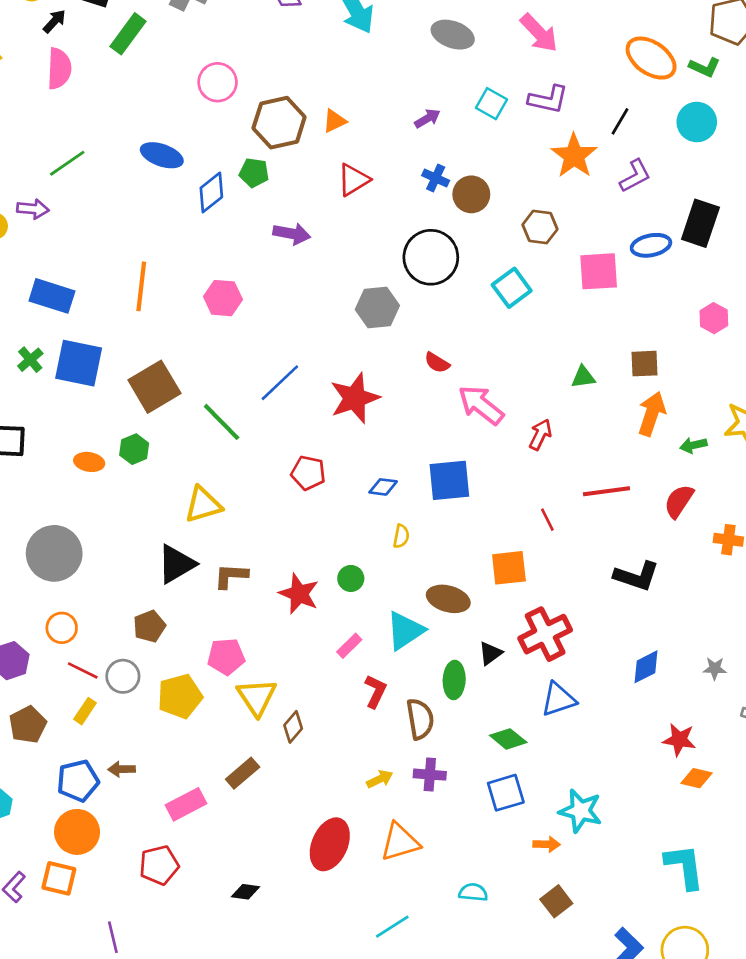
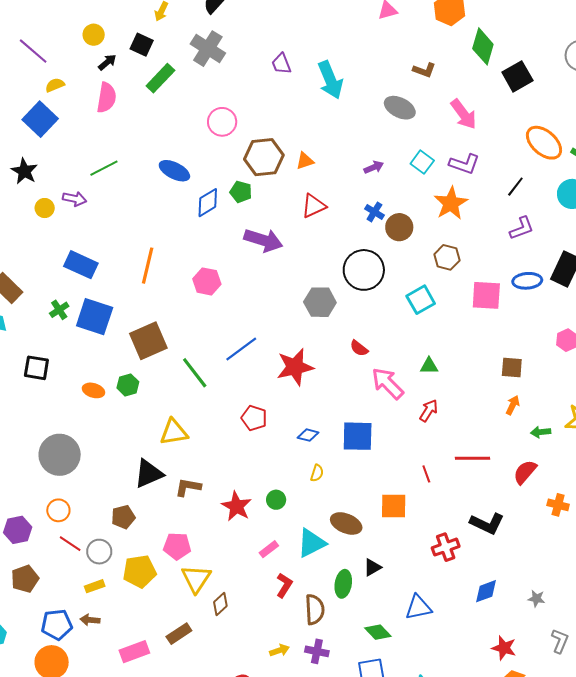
orange star: (574, 156) -> (451, 203), moved
purple arrow: (292, 234) -> (263, 240), size x1.4
green triangle: (583, 377) -> (429, 366), moved
orange arrow: (652, 414) -> (513, 405), size x0.6
red cross: (545, 634) -> (446, 547), moved, size x0.7
yellow rectangle: (85, 711) -> (95, 586), moved, turned 30

